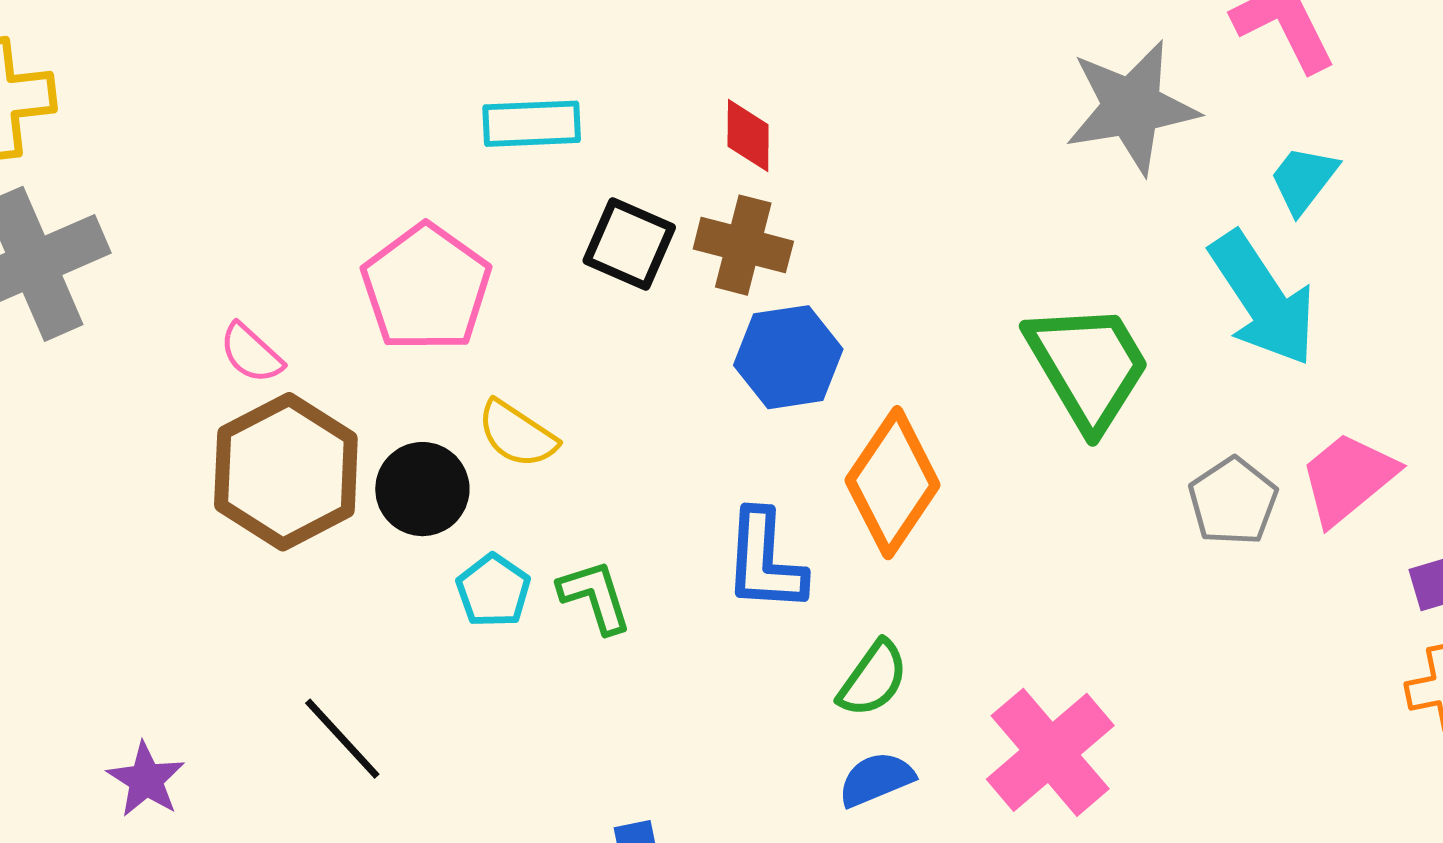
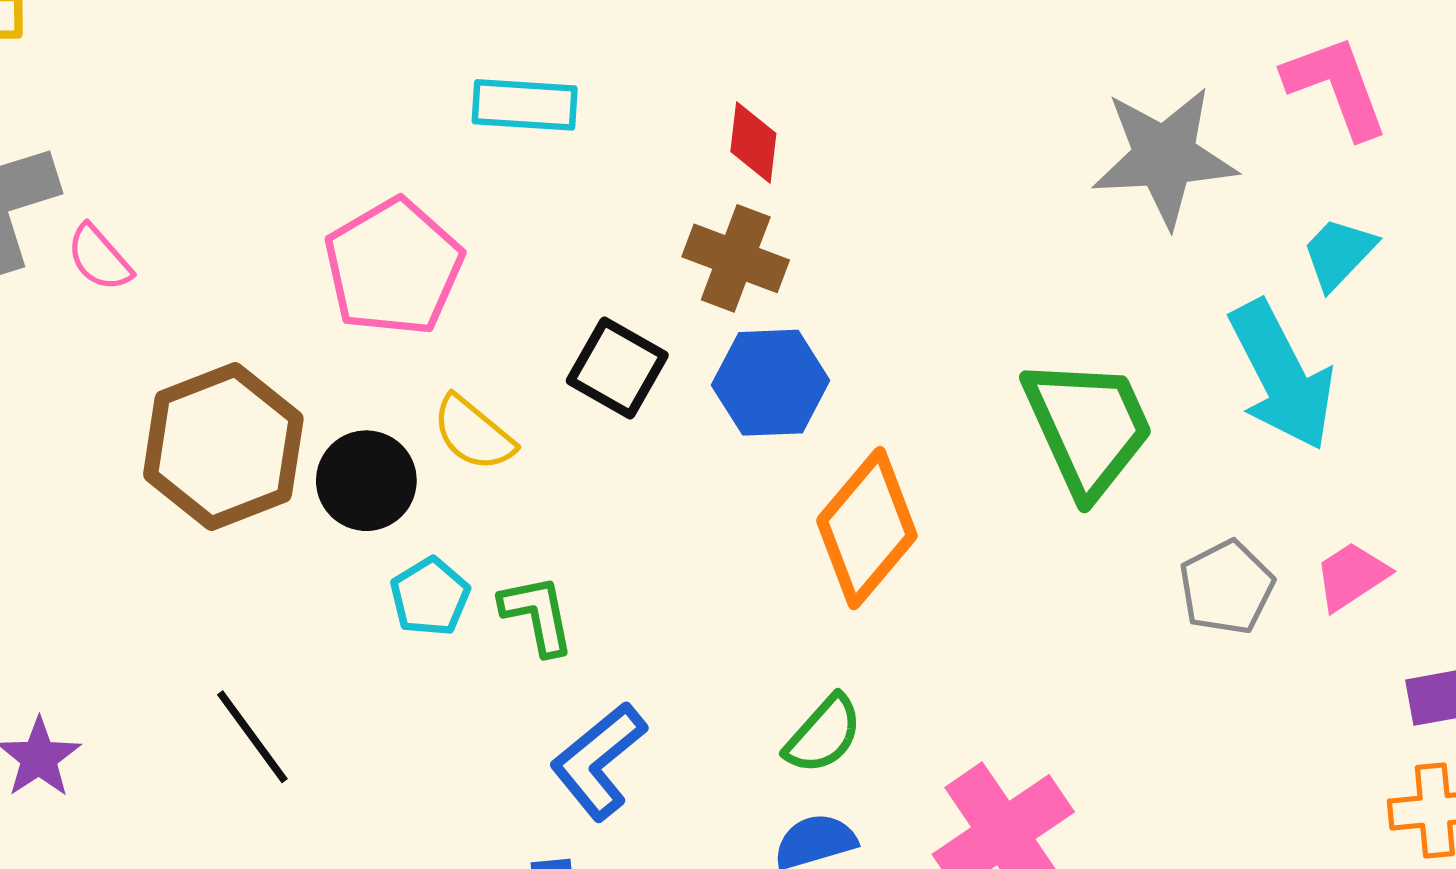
black square: (629, 244) -> (617, 368), moved
pink semicircle: (251, 353) -> (99, 258), moved
pink trapezoid: (1348, 478) -> (1351, 576), size x0.7
blue L-shape: (765, 561) -> (598, 761), moved, turned 41

